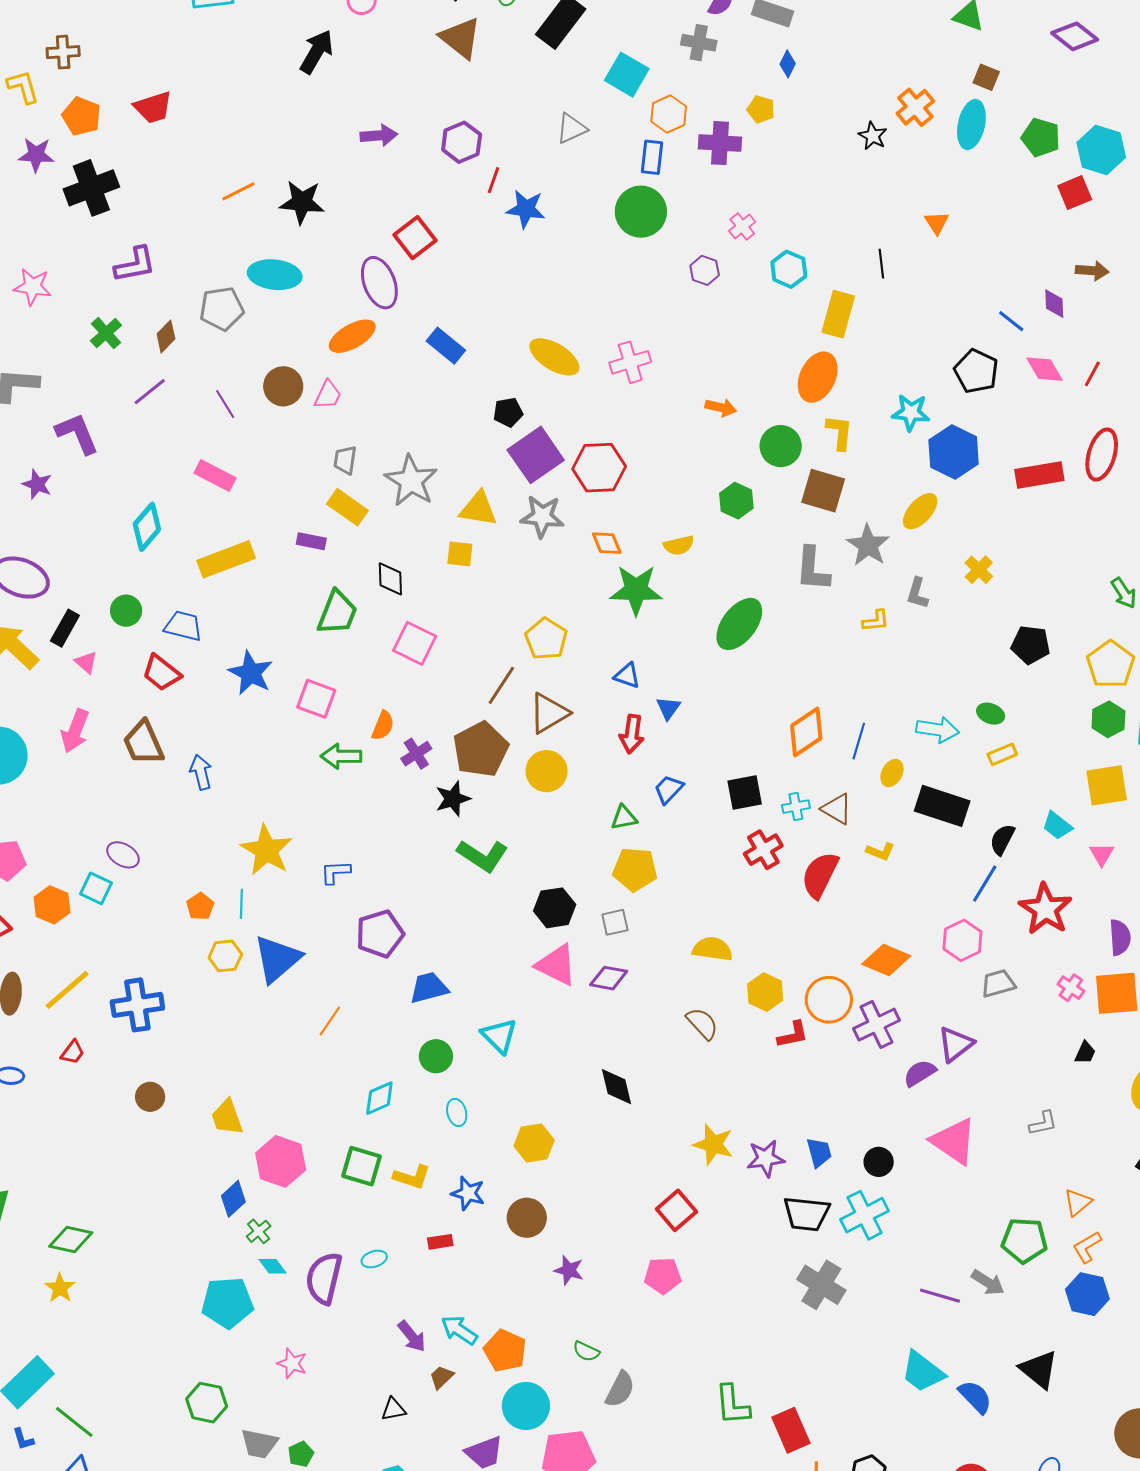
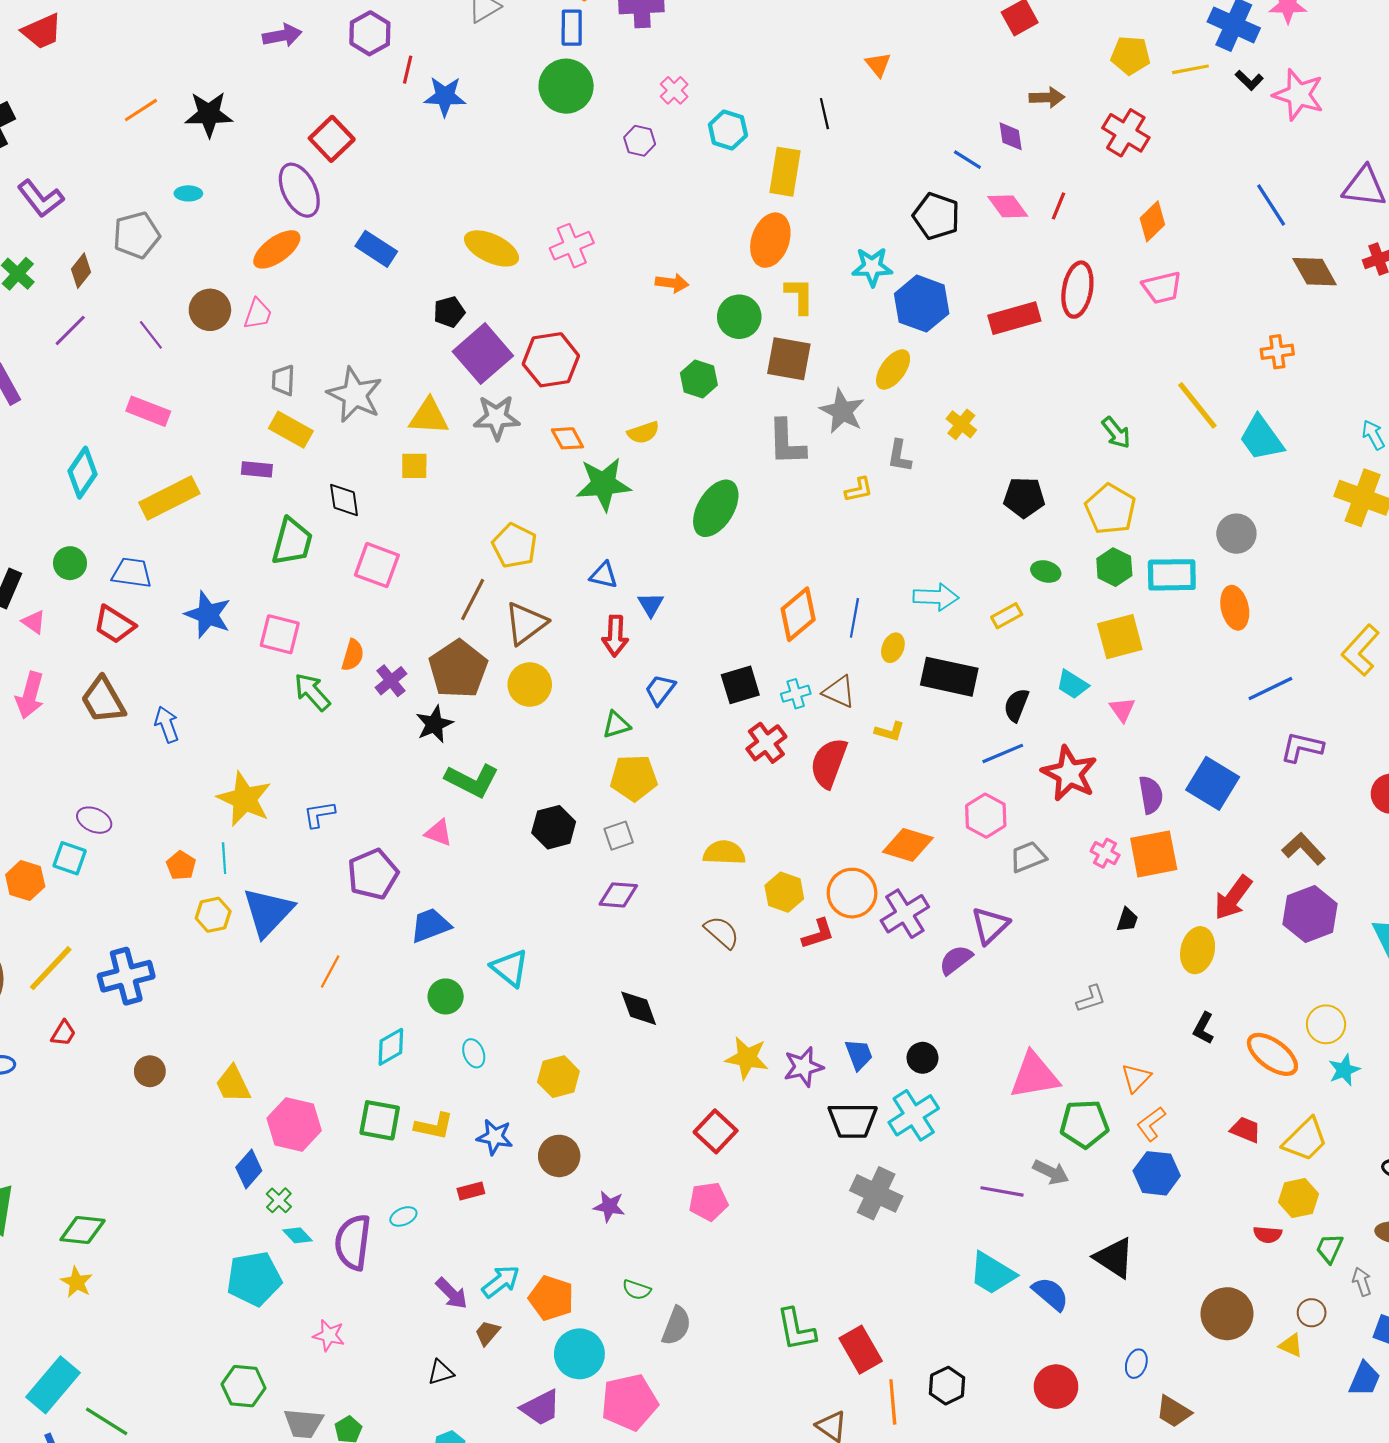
purple L-shape: (135, 265) -> (41, 199), turned 69
cyan ellipse: (275, 275) -> (188, 193), size x0.5
green ellipse: (991, 714) -> (1046, 571), moved
green arrow: (341, 756) -> (312, 692), turned 54
blue line: (985, 884) -> (1003, 753), turned 42
pink triangle: (556, 965) -> (439, 833), moved, size x0.6
pink triangle: (954, 1141) -> (1034, 1076), moved, turned -38
cyan arrow: (459, 1330) -> (501, 1282), turned 114

